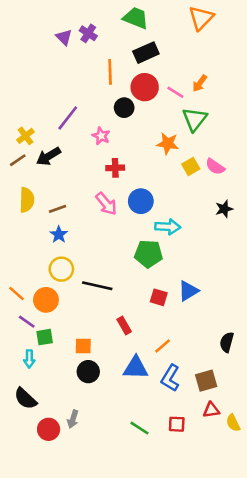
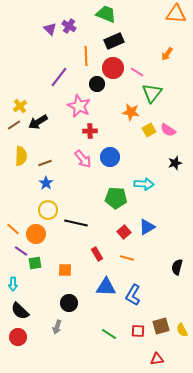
orange triangle: (201, 18) -> (176, 14), moved, turned 50
orange arrow: (200, 83) -> (167, 54), moved
purple line: (68, 118) -> (59, 77), moved
pink star: (101, 136) -> (79, 106), size x1.6
cyan arrow: (168, 227) -> (144, 184), moved
red square: (159, 297) -> (124, 232), turned 32
orange line: (163, 346) -> (127, 258), moved, turned 56
cyan arrow: (29, 359) -> (13, 284), moved
black circle: (88, 372) -> (69, 303), moved
brown square: (206, 381) -> (161, 326), moved
red triangle: (211, 410) -> (157, 359), moved
red circle: (49, 429) -> (18, 337), moved

